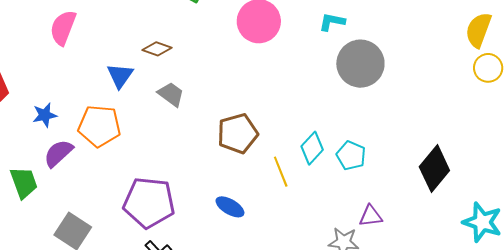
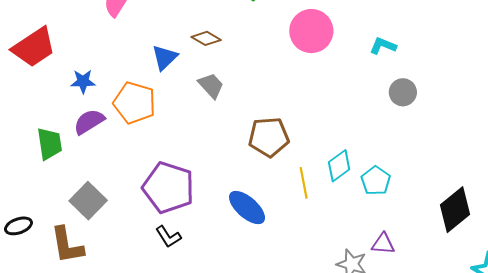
gray circle: (360, 64) -> (403, 92), size x0.6
blue ellipse: (230, 207) -> (247, 208), size x1.4

